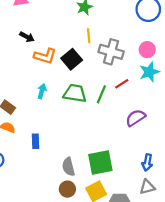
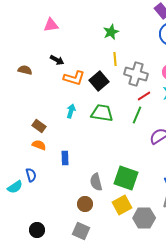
red line: (122, 84) -> (144, 96), moved
green line: (101, 94) -> (137, 115), moved
green square: (100, 162) -> (126, 178), turned 30
brown circle: (67, 189) -> (85, 204), moved

